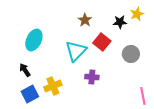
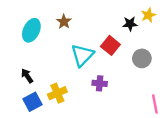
brown star: (85, 20) -> (64, 22), moved
cyan ellipse: (34, 40) -> (31, 30), moved

